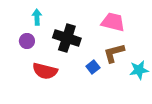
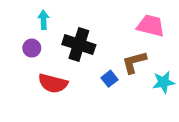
pink trapezoid: (113, 22) -> (151, 26), moved

